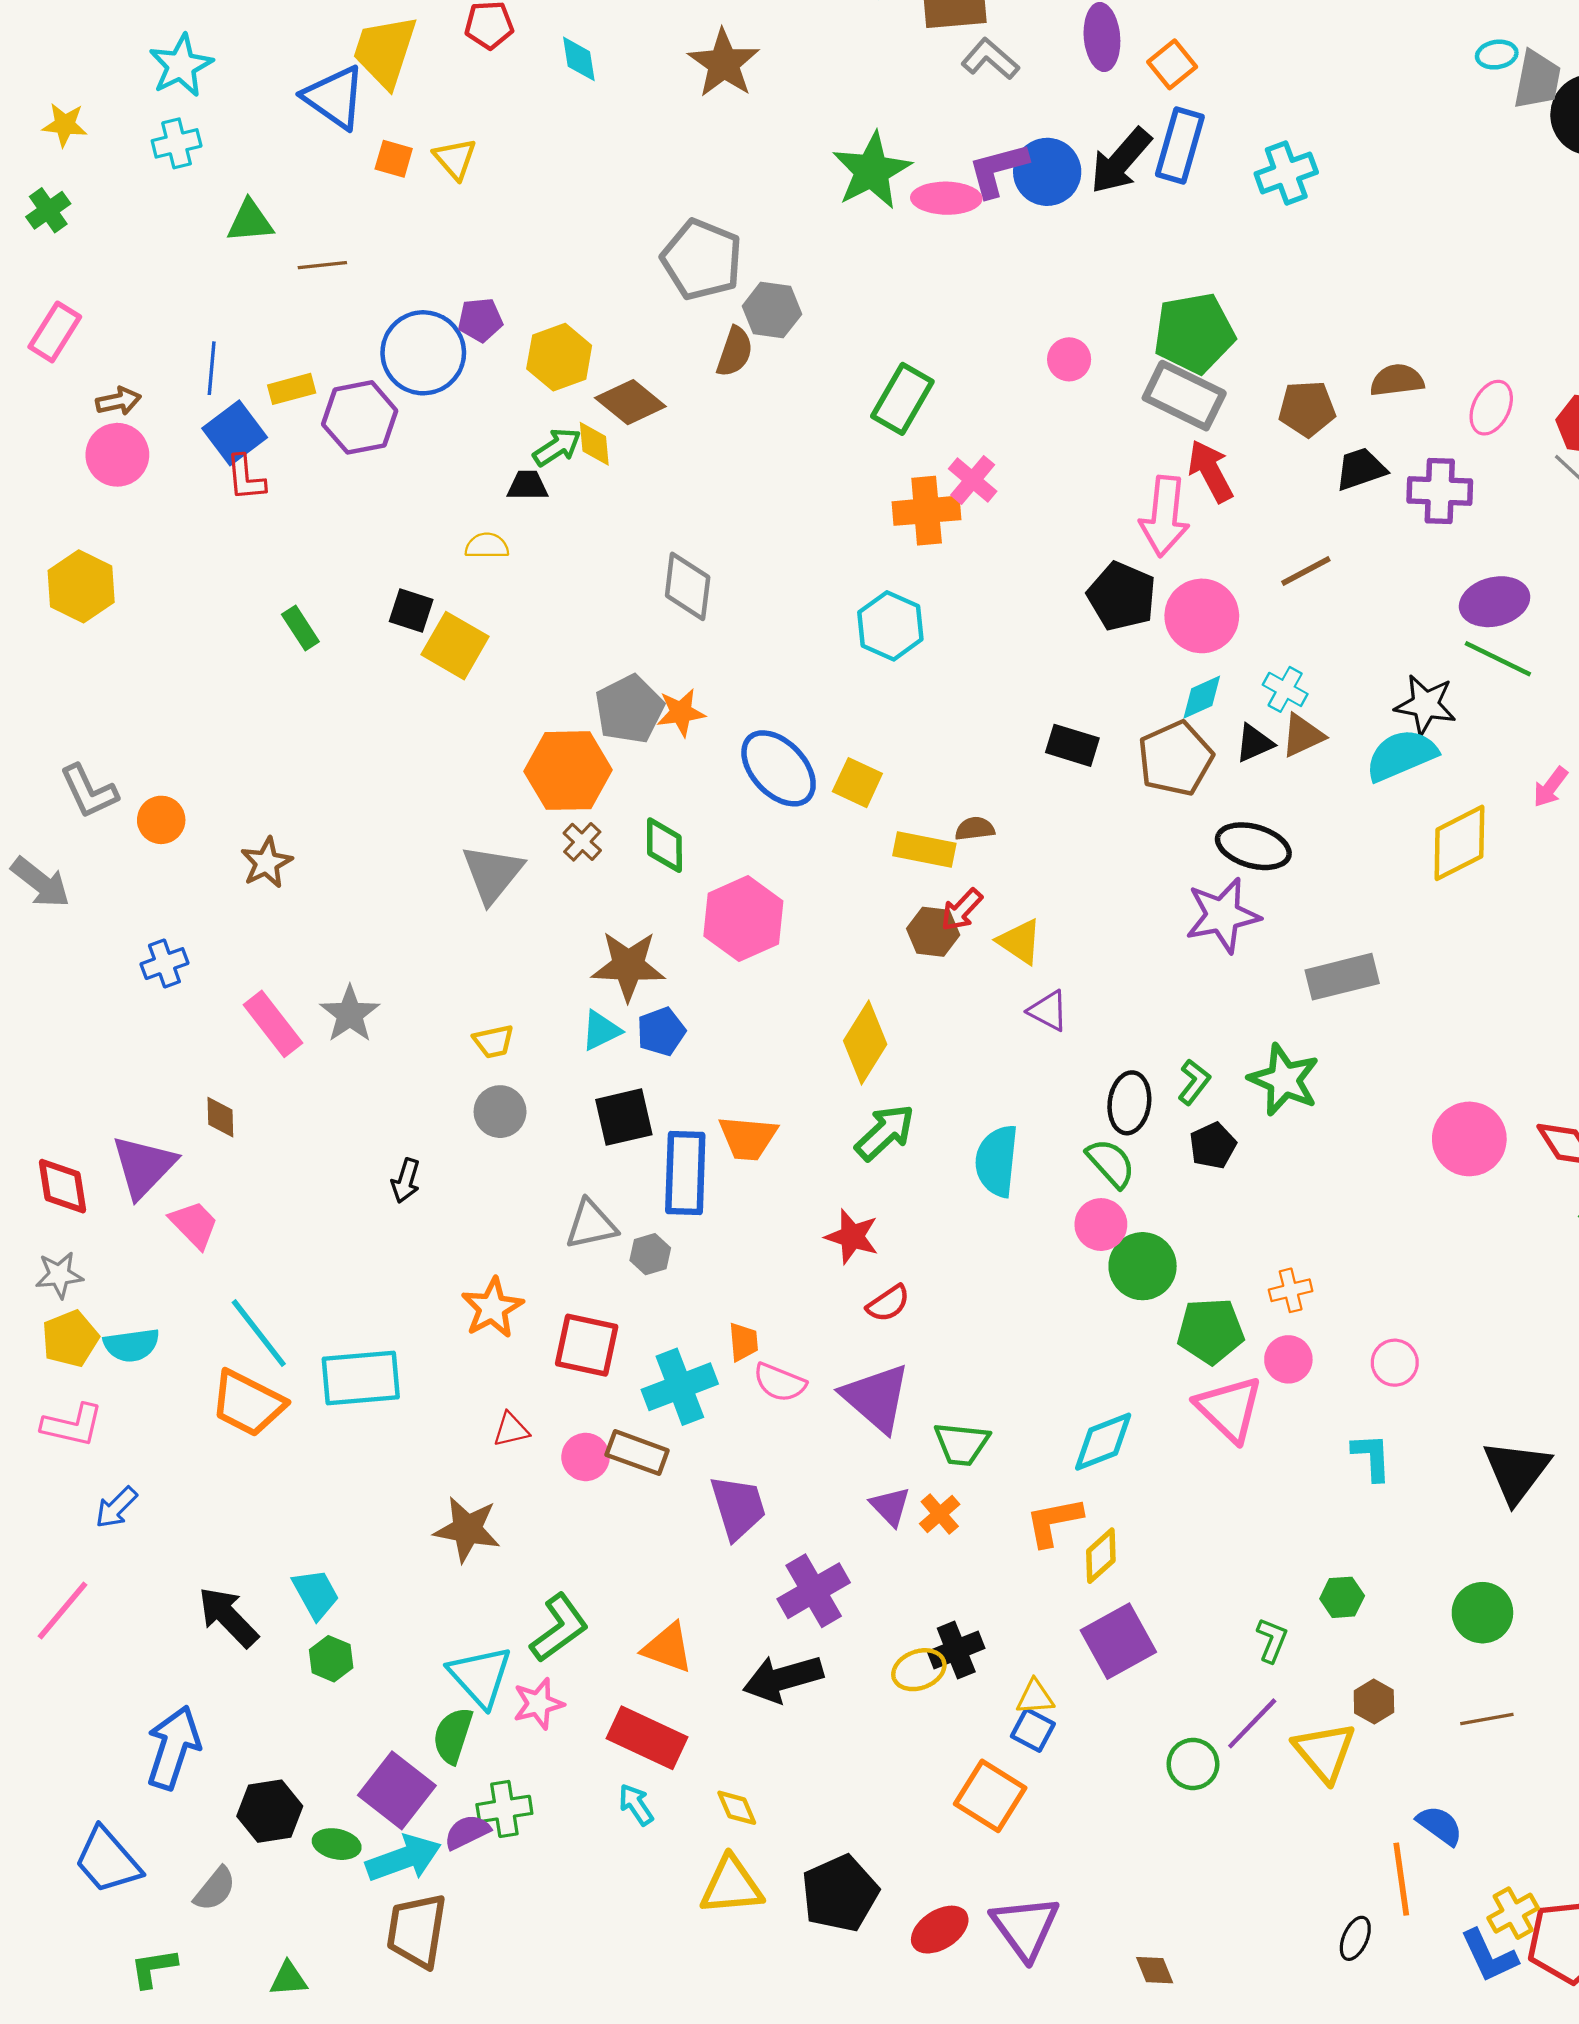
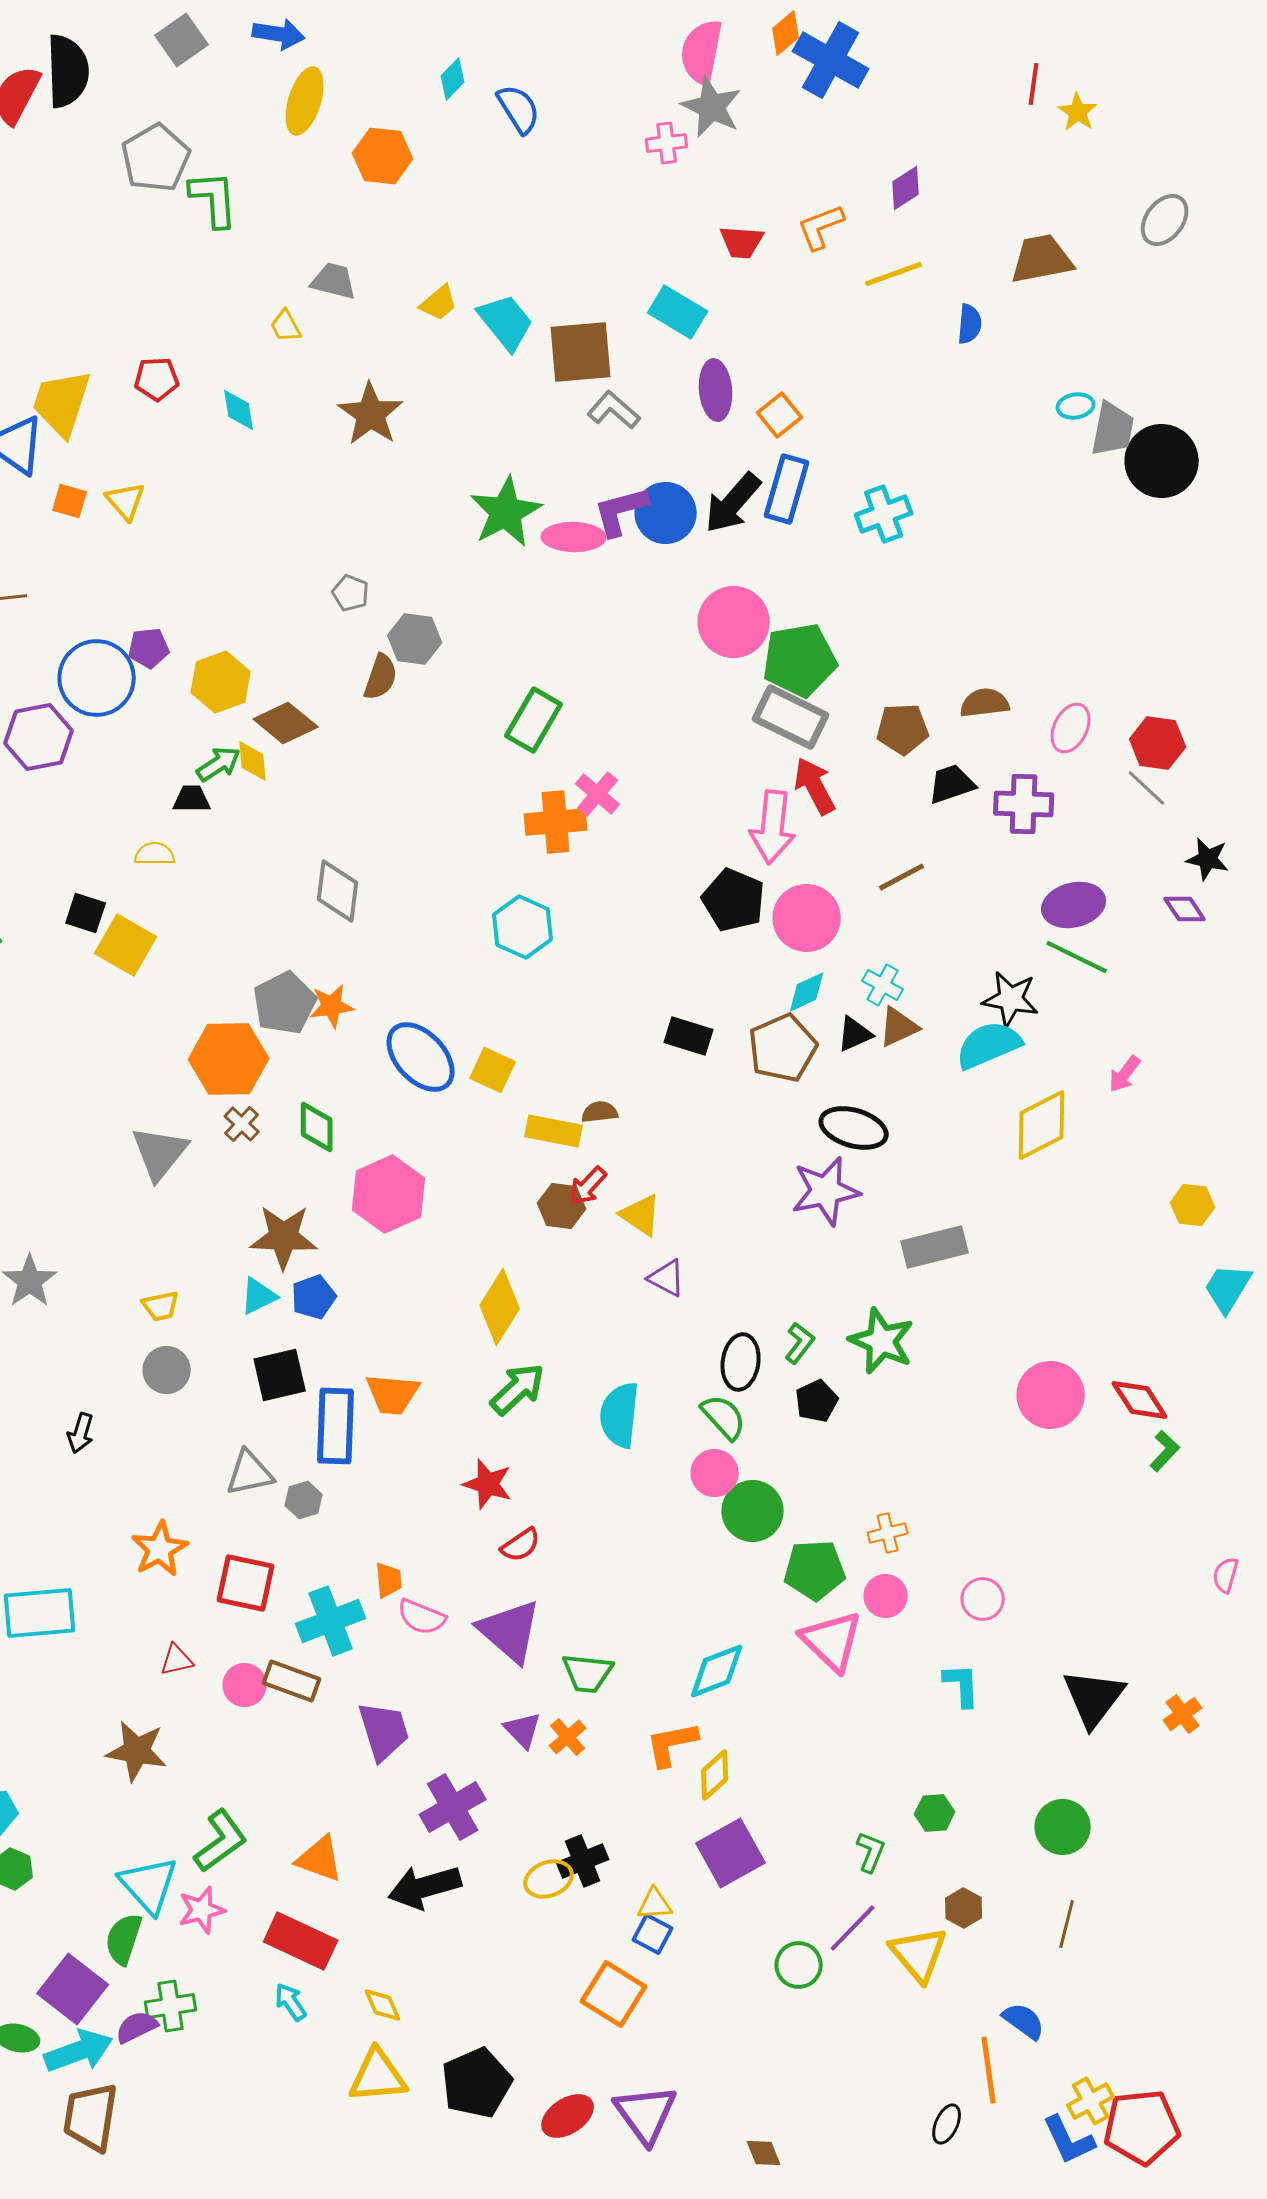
gray pentagon: (702, 260) -> (351, 593), size x0.5
pink circle: (1069, 359) -> (734, 622), moved, size x1.8
brown line: (1487, 1719) -> (1067, 1924), turned -66

